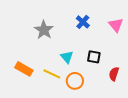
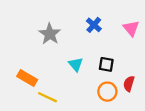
yellow line: (52, 74) -> (47, 97), moved
orange circle: (75, 81) -> (107, 92), moved

